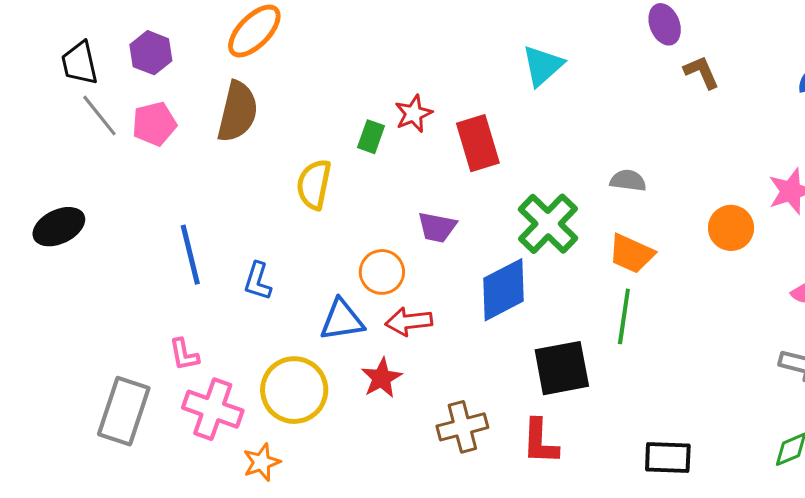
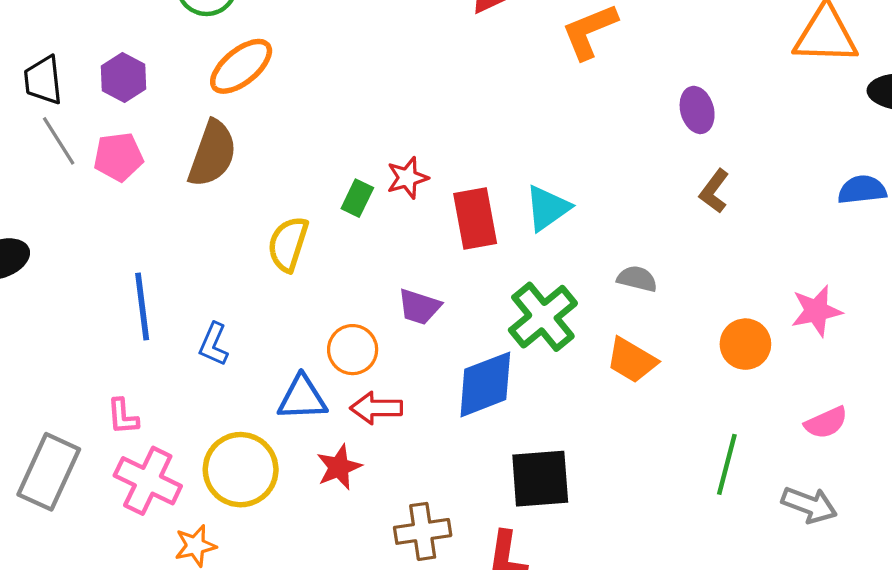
cyan triangle: (543, 66) -> (547, 208), moved
brown L-shape: (702, 72) -> (714, 191), moved, turned -126
green line: (624, 316) -> (727, 464), moved

